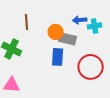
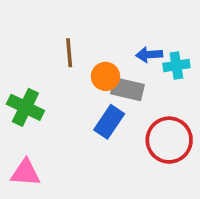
brown line: (27, 22) -> (69, 53), moved
blue rectangle: (58, 57) -> (109, 122), turned 30

